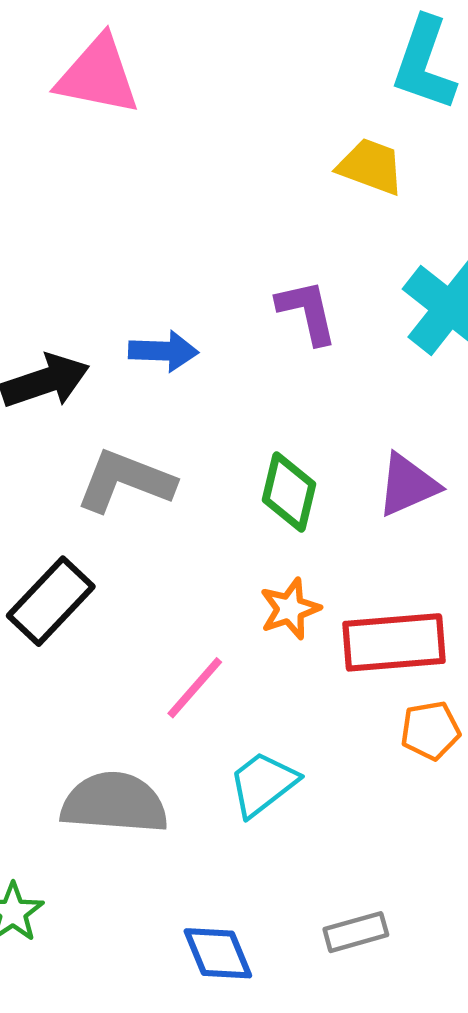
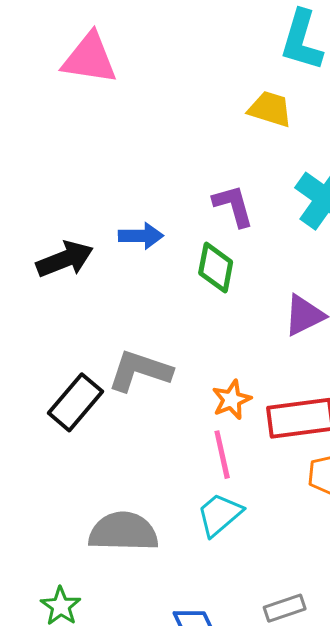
gray L-shape: (125, 481) -> (140, 371), moved
green diamond: (289, 492) -> (216, 268), moved
pink line: (195, 688) -> (222, 455), moved, turned -51

